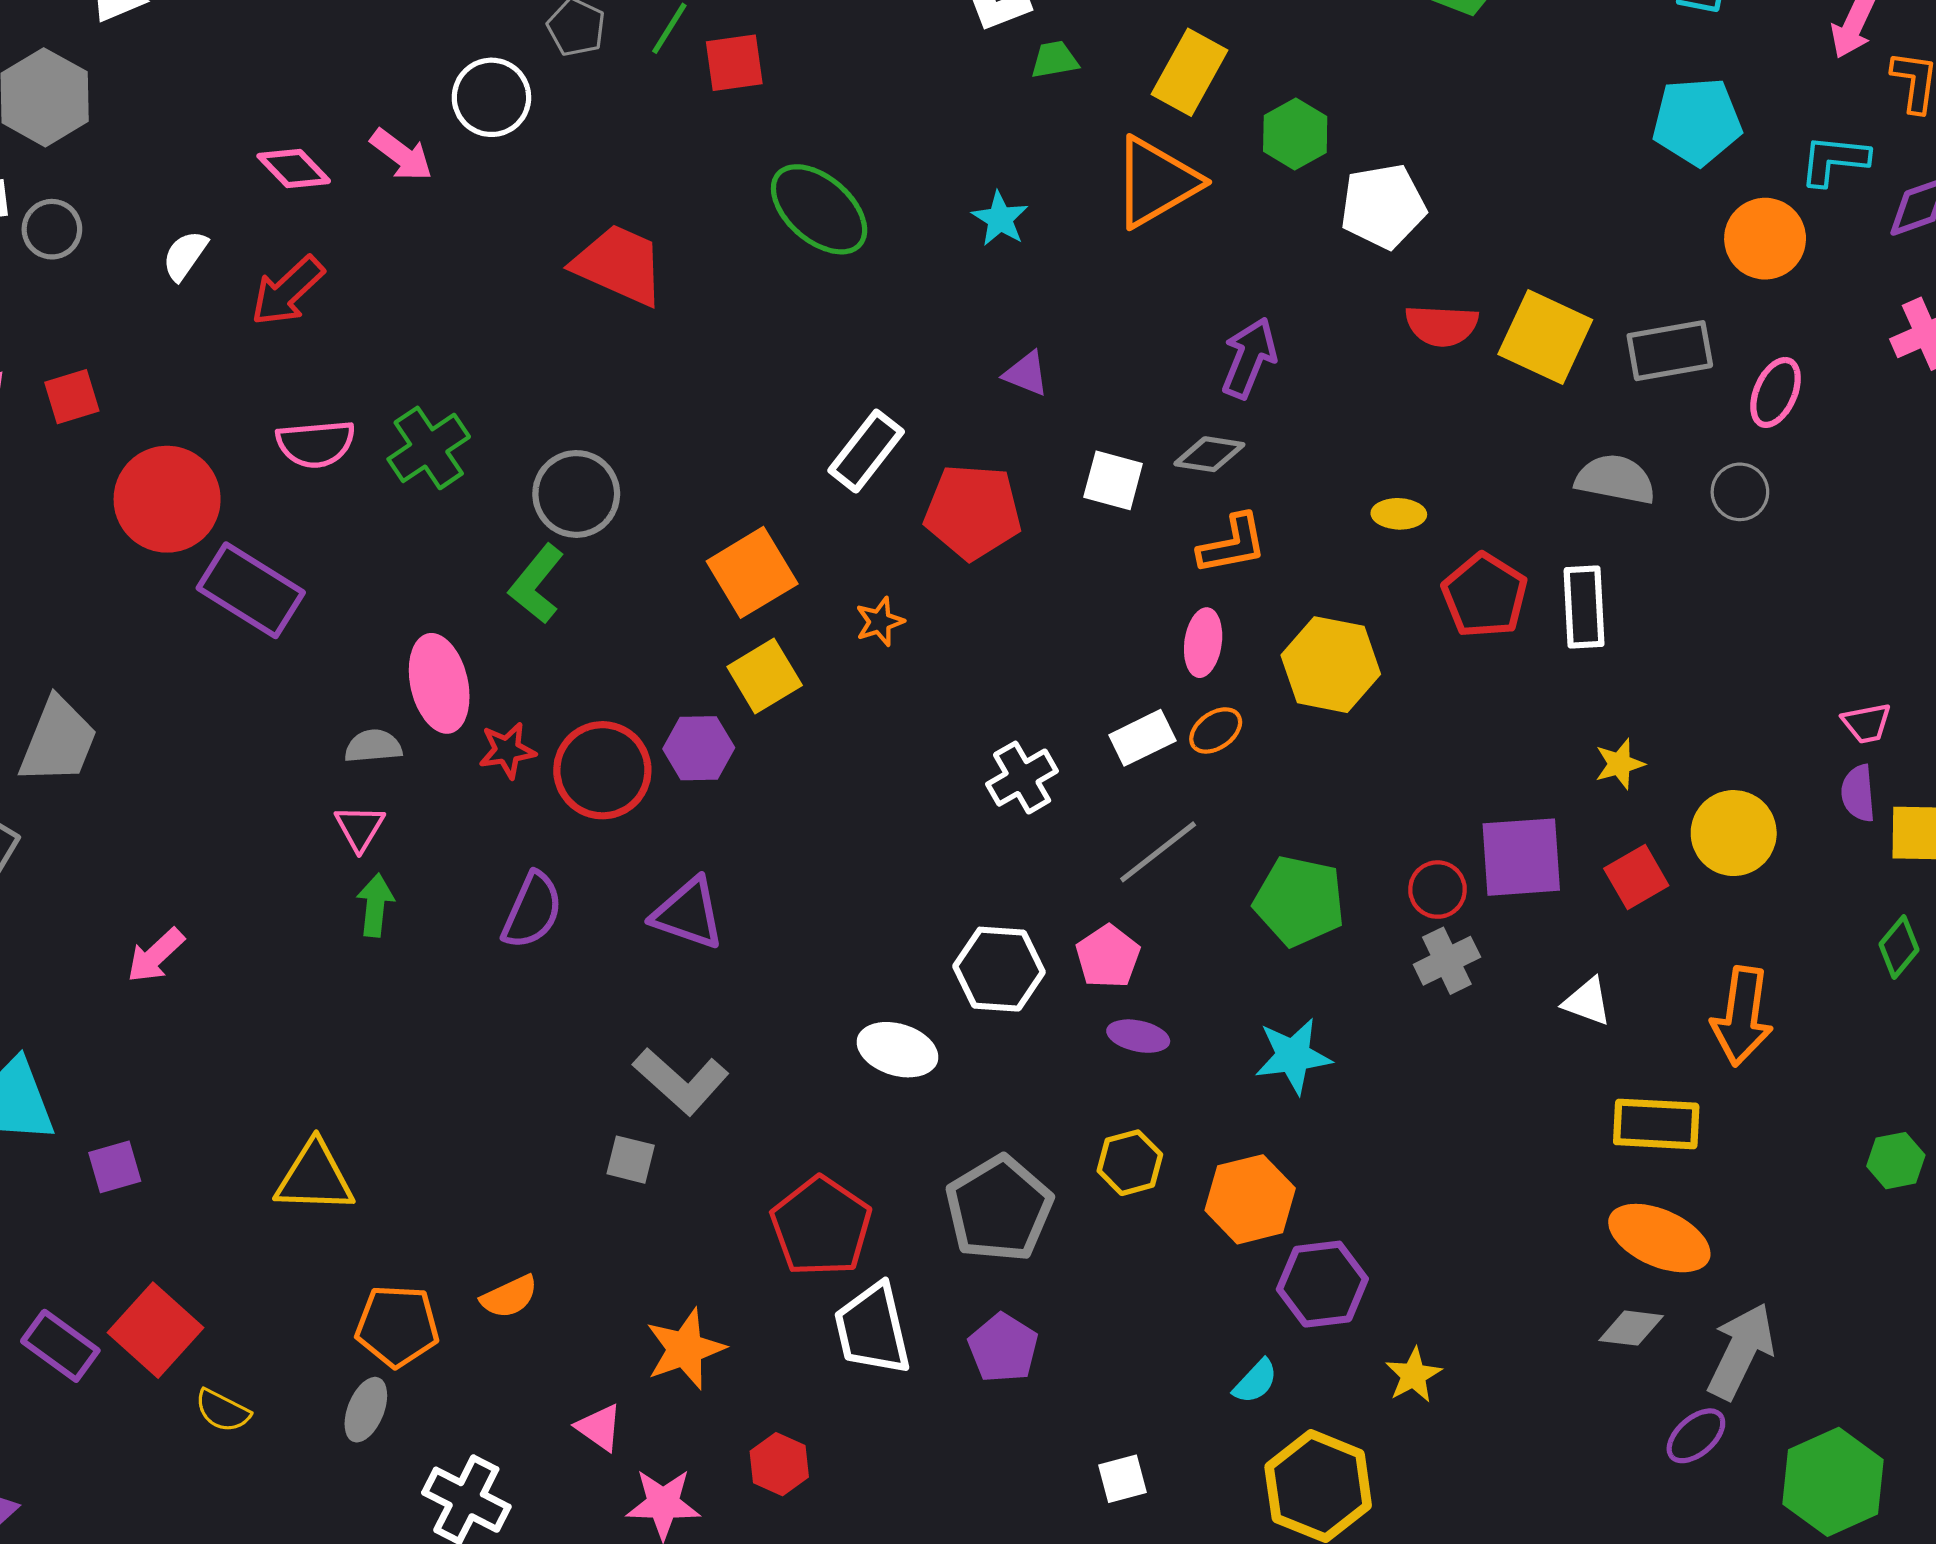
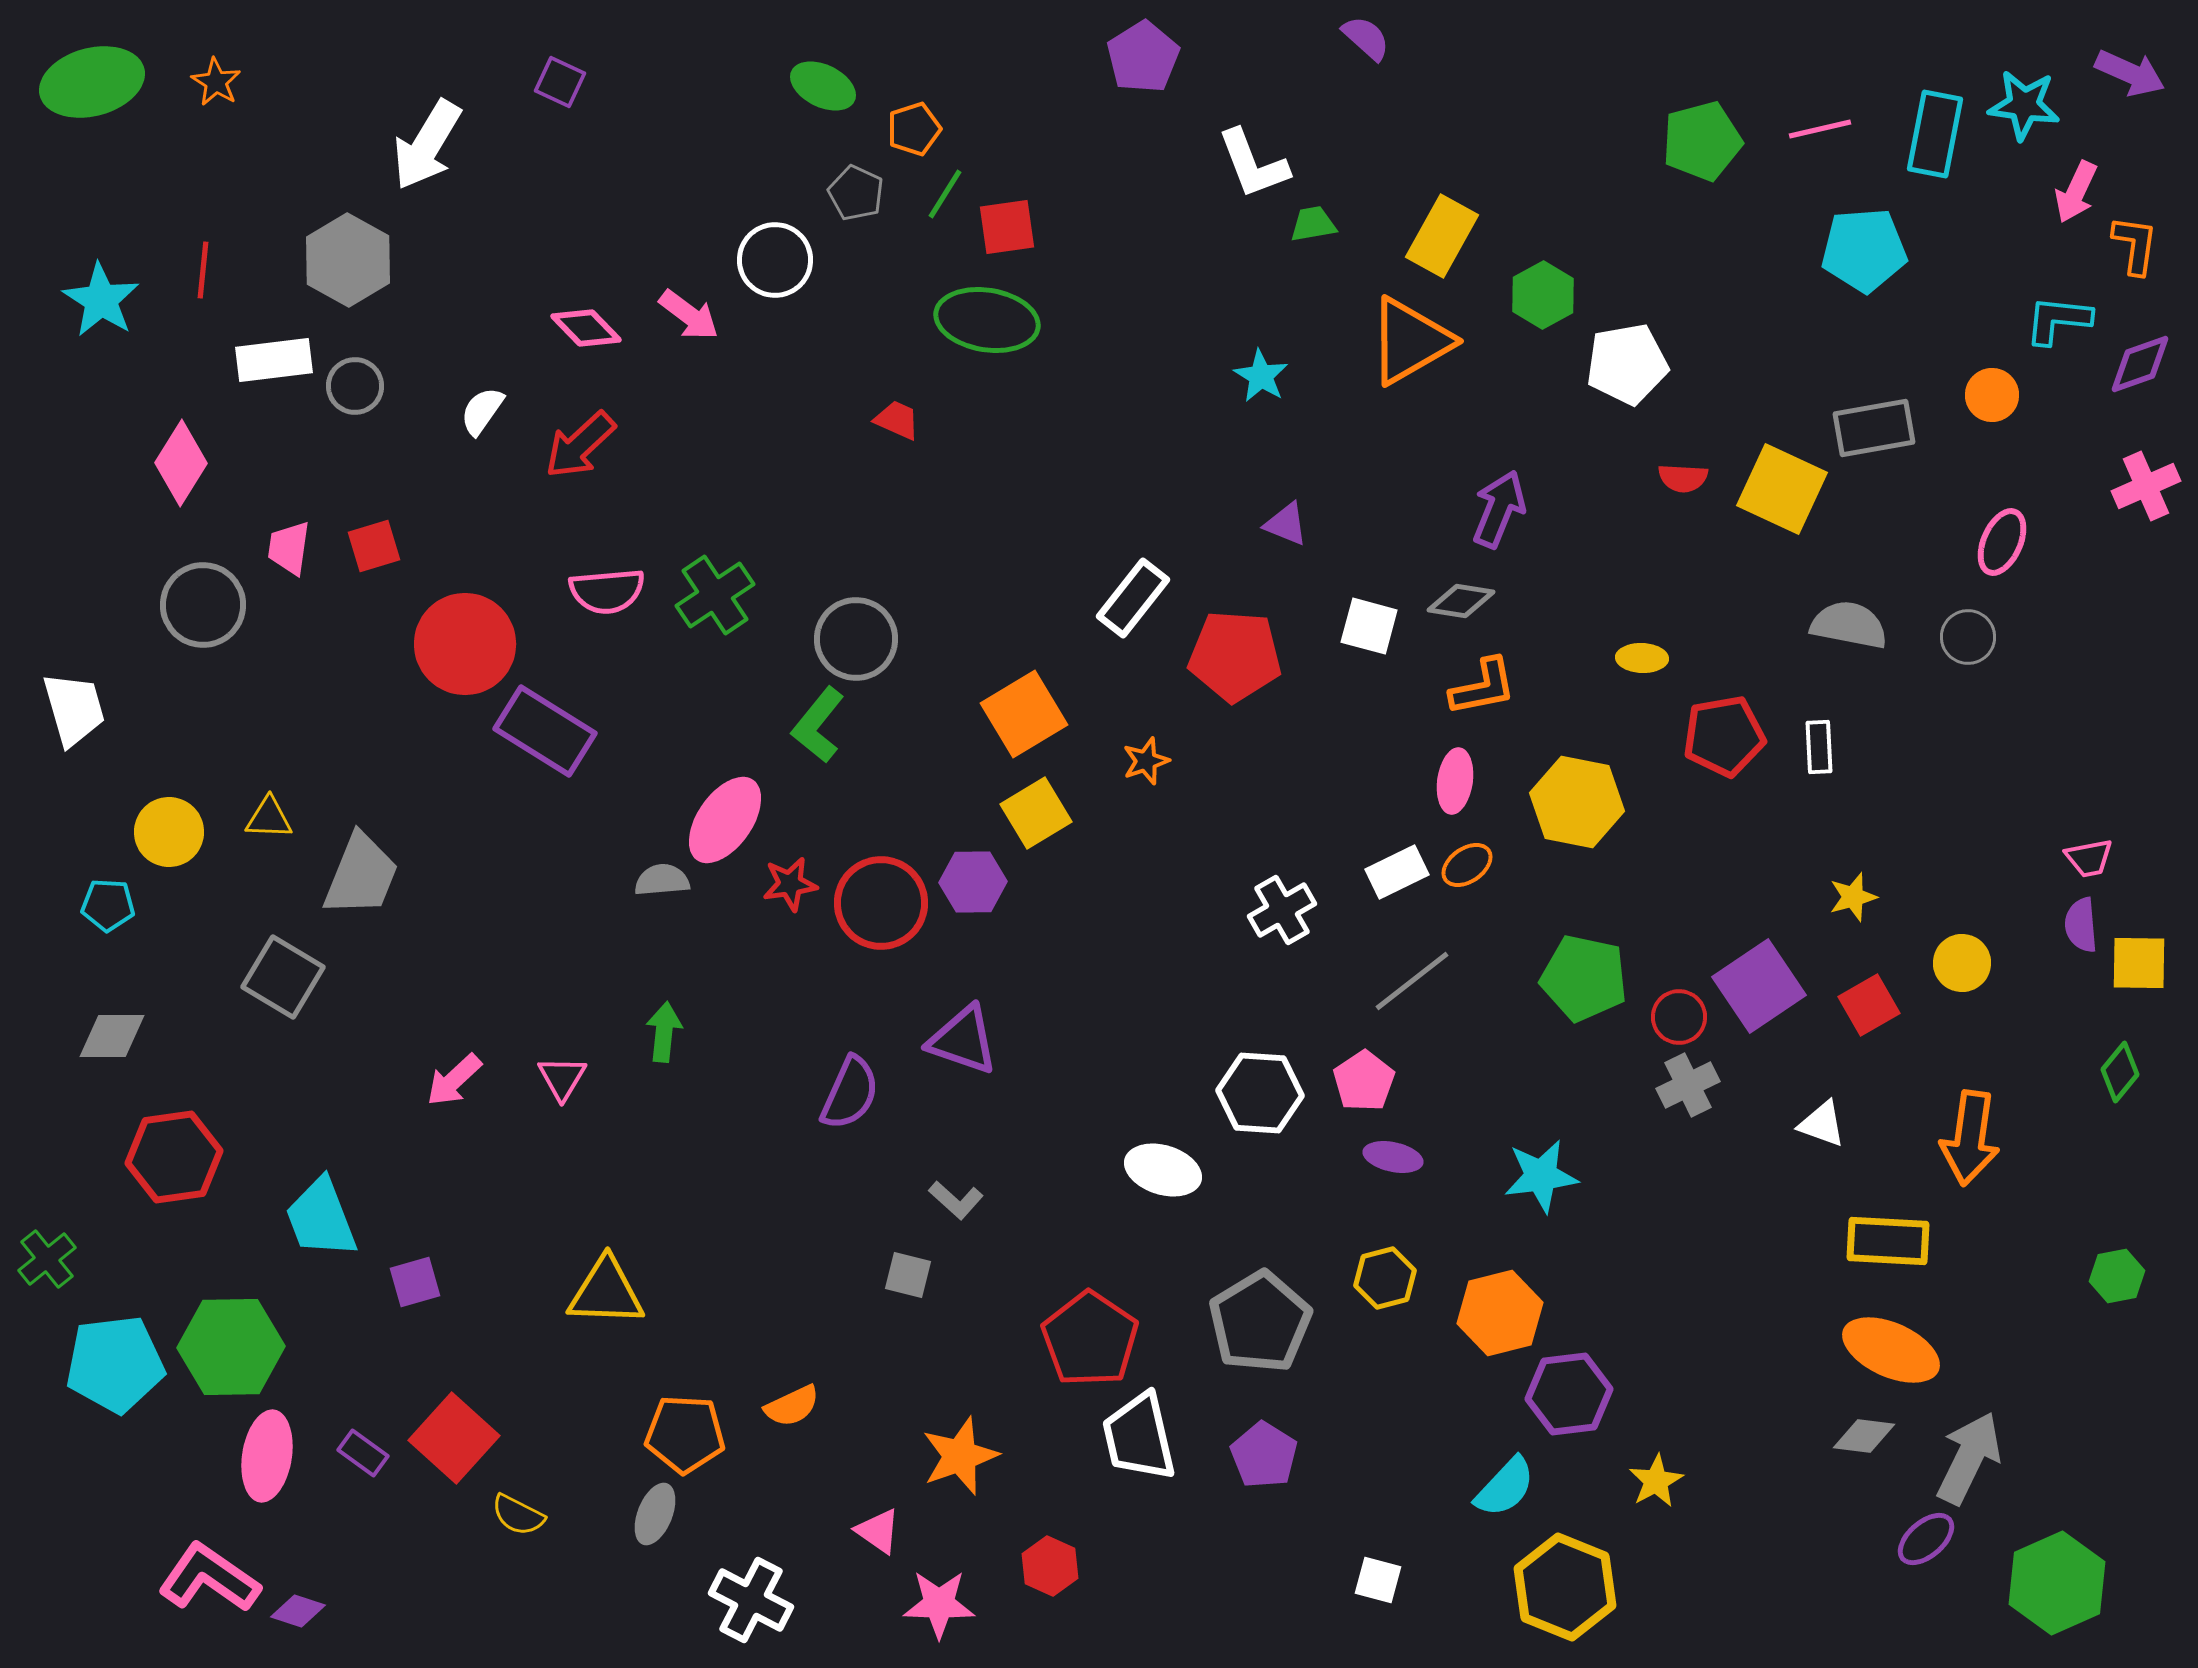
cyan pentagon: (1697, 121) -> (1864, 250), moved
green ellipse: (819, 209) -> (987, 320), moved, turned -32
orange circle: (1765, 239) -> (1992, 395), size x0.7
red trapezoid: (619, 265) -> (897, 420), size x0.5
red semicircle: (1442, 325) -> (1683, 478), size x0.7
gray rectangle: (1670, 351) -> (1874, 428), moved
red pentagon: (1485, 595) -> (1724, 736), turned 30
white rectangle: (1584, 607) -> (1819, 747), size x0.7
pink ellipse: (439, 683) -> (725, 820), turned 48
pink triangle: (360, 828) -> (562, 1078), moved
yellow circle: (1734, 833) -> (1962, 963), size x0.7
purple square: (1521, 857) -> (1759, 986), turned -30
green pentagon: (1299, 901) -> (1584, 978), moved
purple semicircle: (532, 910) -> (850, 1093), moved
gray L-shape: (681, 1081) -> (956, 1200), size x0.6
purple rectangle: (60, 1346) -> (363, 1453), size x0.7
cyan semicircle: (1255, 1381) -> (1505, 1487), size x1.4
white square: (1123, 1479) -> (1378, 1580), turned 30

